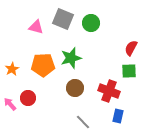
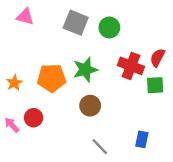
pink triangle: (36, 27) -> (25, 17), moved
red cross: (109, 91) -> (131, 66), moved

